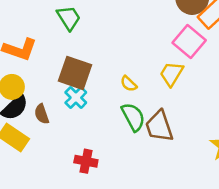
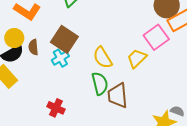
yellow semicircle: (129, 84) -> (103, 58), size x1.6
brown semicircle: (42, 114) -> (33, 47), moved

